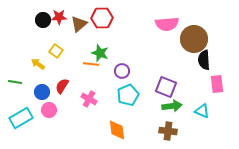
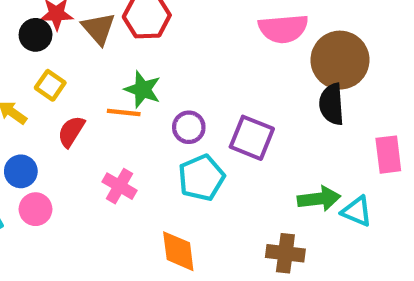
black circle: (43, 20) -> (36, 35), moved
brown triangle: (79, 24) -> (99, 29), turned -30
black semicircle: (204, 60) -> (332, 104), moved
red semicircle: (62, 86) -> (71, 131), moved
purple square: (166, 87) -> (252, 138), moved
green arrow: (172, 106) -> (319, 199), moved

